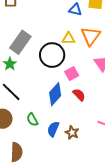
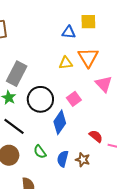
black circle: (52, 55) -> (40, 99), moved
red semicircle: (79, 95) -> (96, 136), moved

